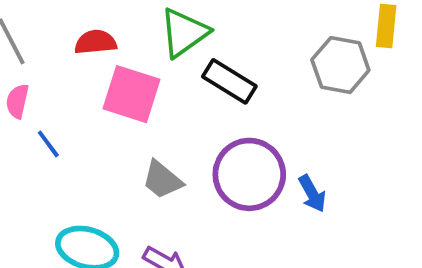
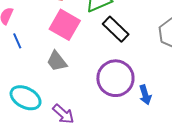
gray trapezoid: (162, 180) -> (57, 61), moved

